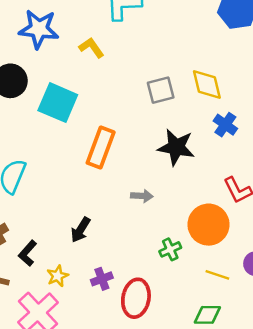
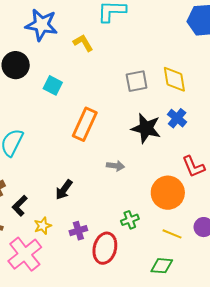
cyan square: (58, 103) -> (53, 85), size x0.6
blue cross: (225, 125) -> (177, 118), moved
green cross: (170, 249) -> (130, 220), moved

